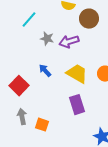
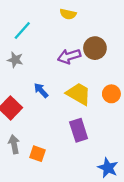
brown circle: (89, 19) -> (95, 48), moved
gray star: (47, 39) -> (15, 60), moved

